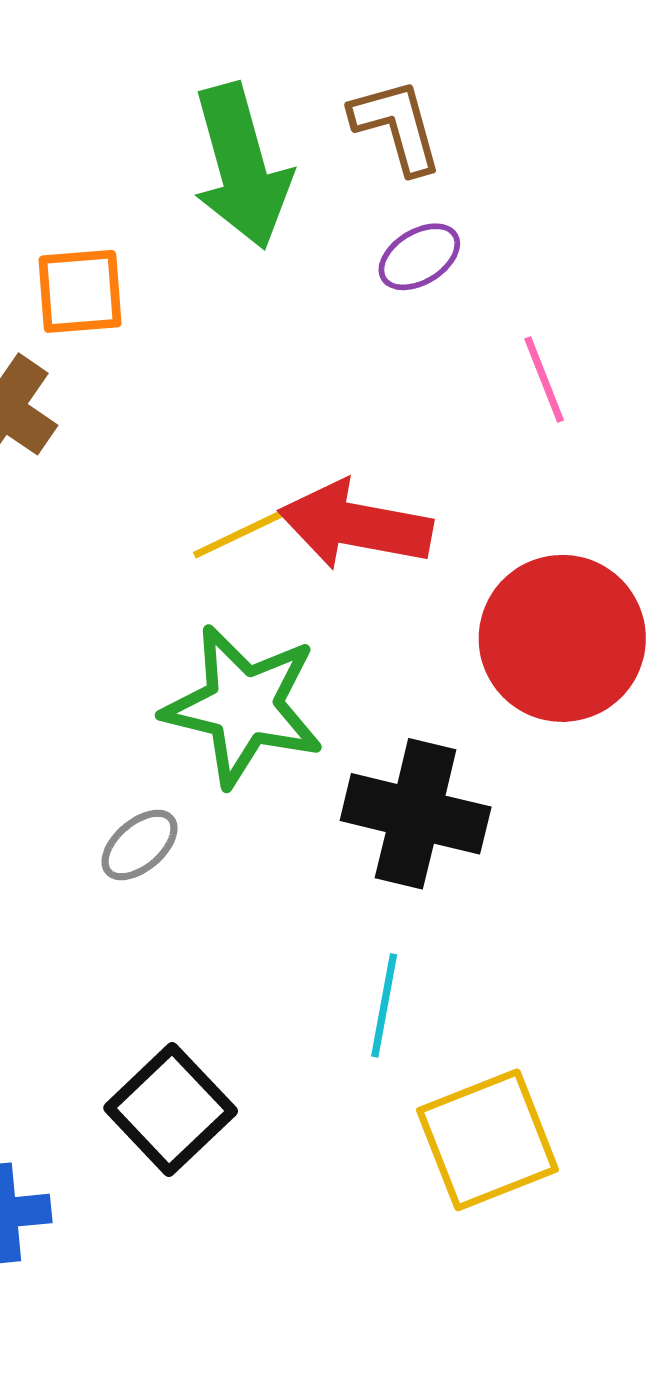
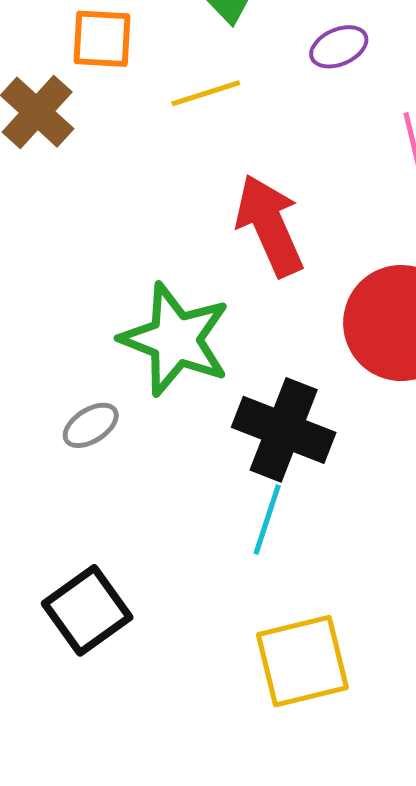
red arrow: (355, 525) -> (270, 225), turned 48
yellow line: (240, 533) -> (206, 93), moved
cyan line: (384, 1005) -> (267, 520), moved

